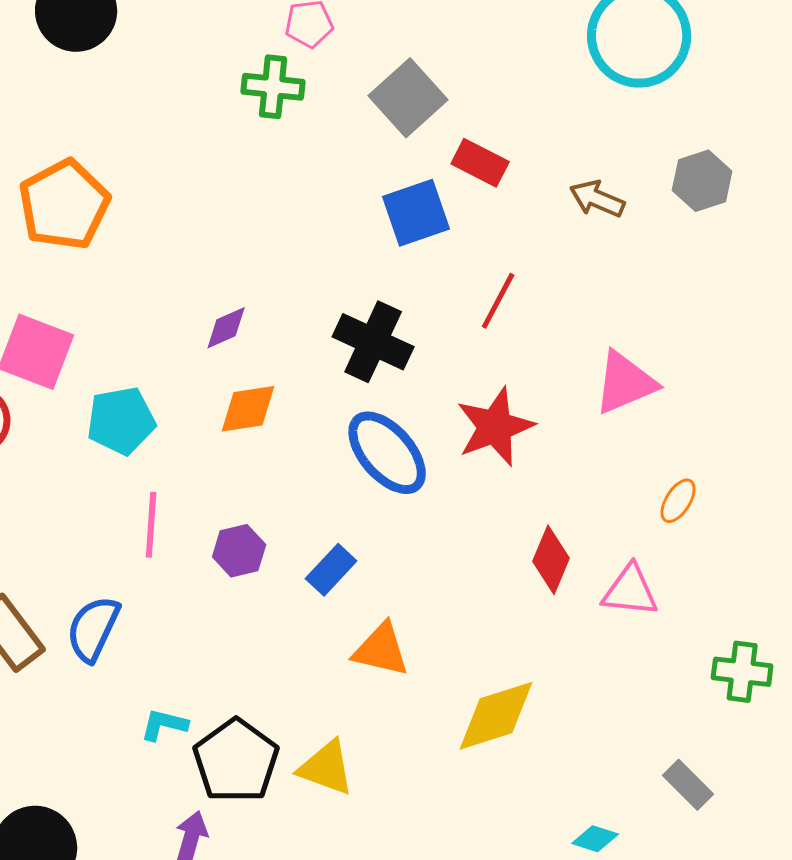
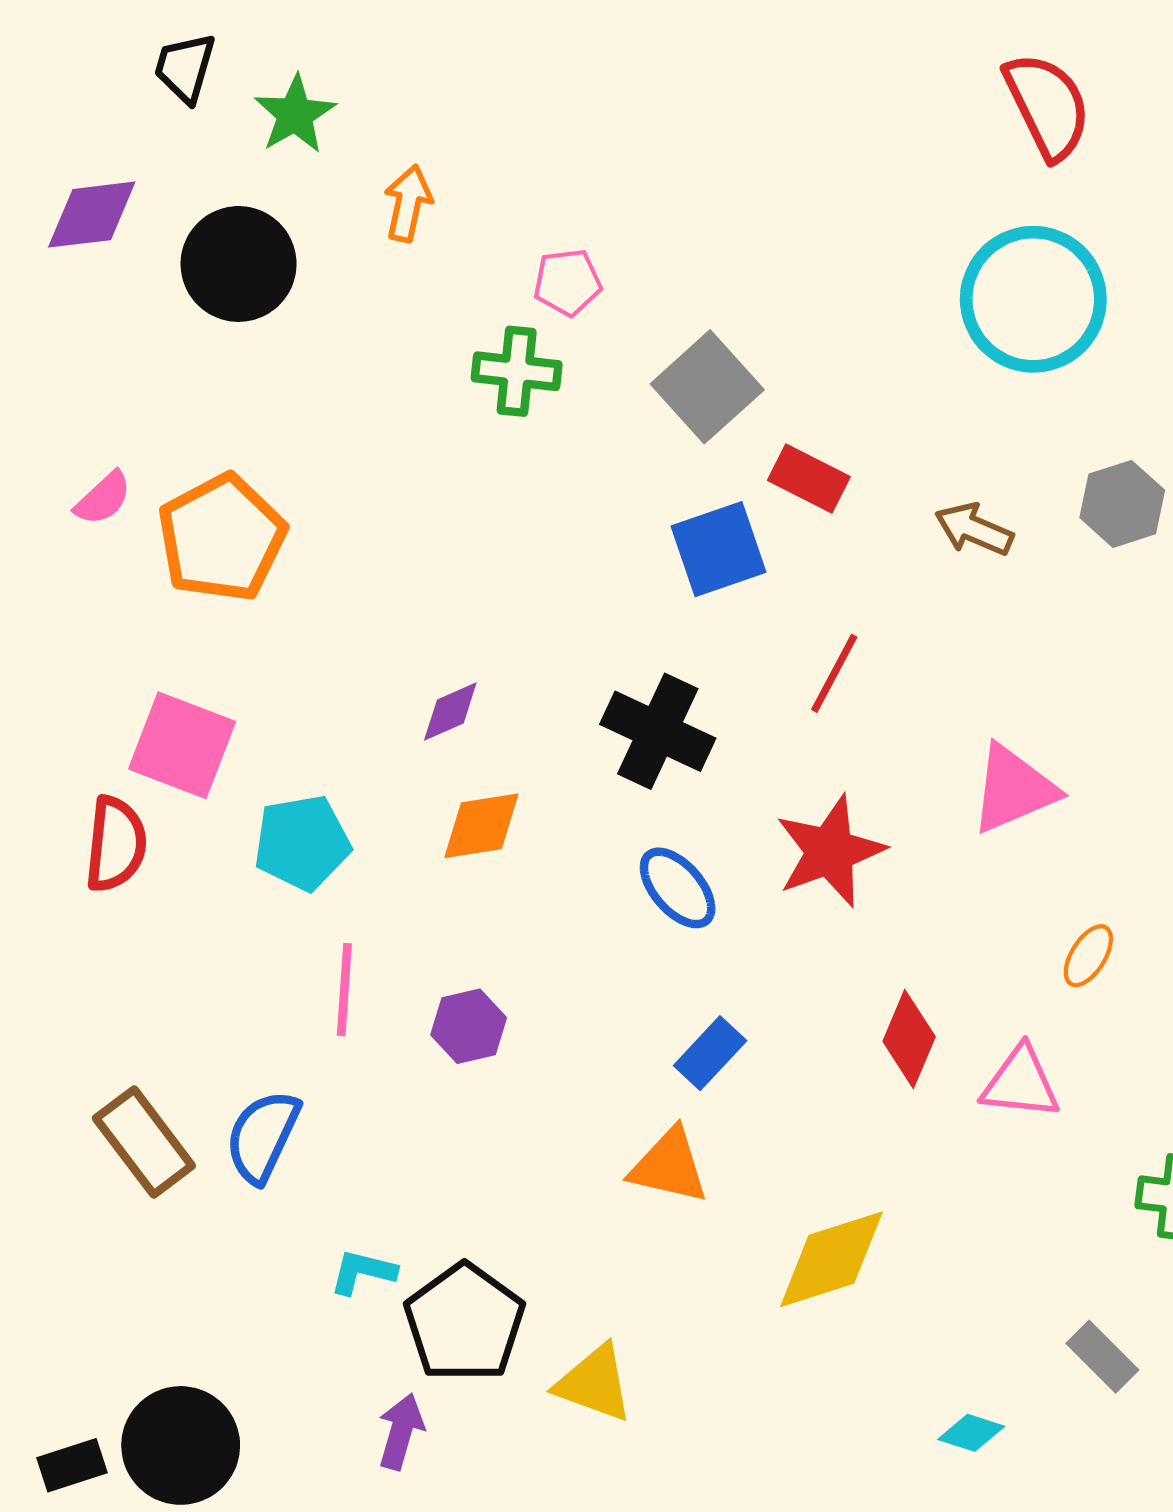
blue ellipse: (387, 453) -> (678, 888), size x0.7
blue rectangle: (331, 570) -> (710, 1053), moved
yellow triangle: (326, 768) -> (594, 1383), moved

